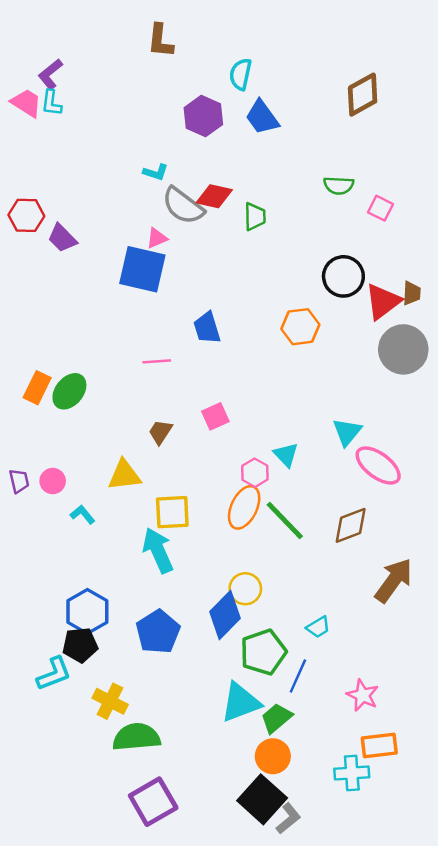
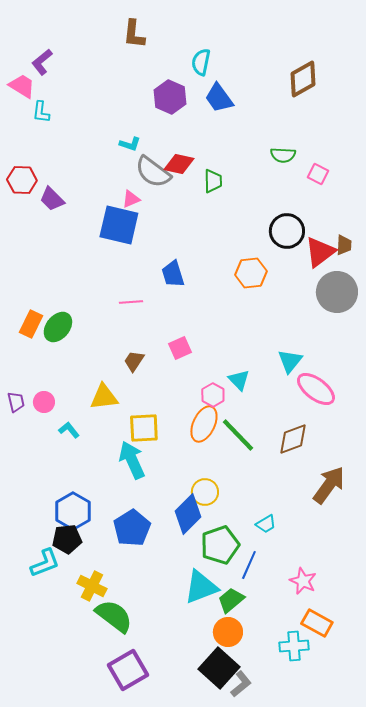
cyan L-shape: (51, 103) -> (41, 112), moved
green semicircle: (136, 737) -> (114, 616), turned 42
orange rectangle: (379, 745) -> (317, 623), turned 36

